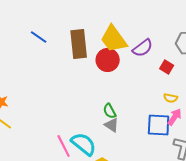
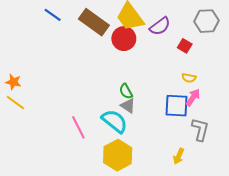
brown rectangle: (79, 44) -> (94, 22), turned -48
cyan semicircle: (84, 144) -> (115, 121), moved

